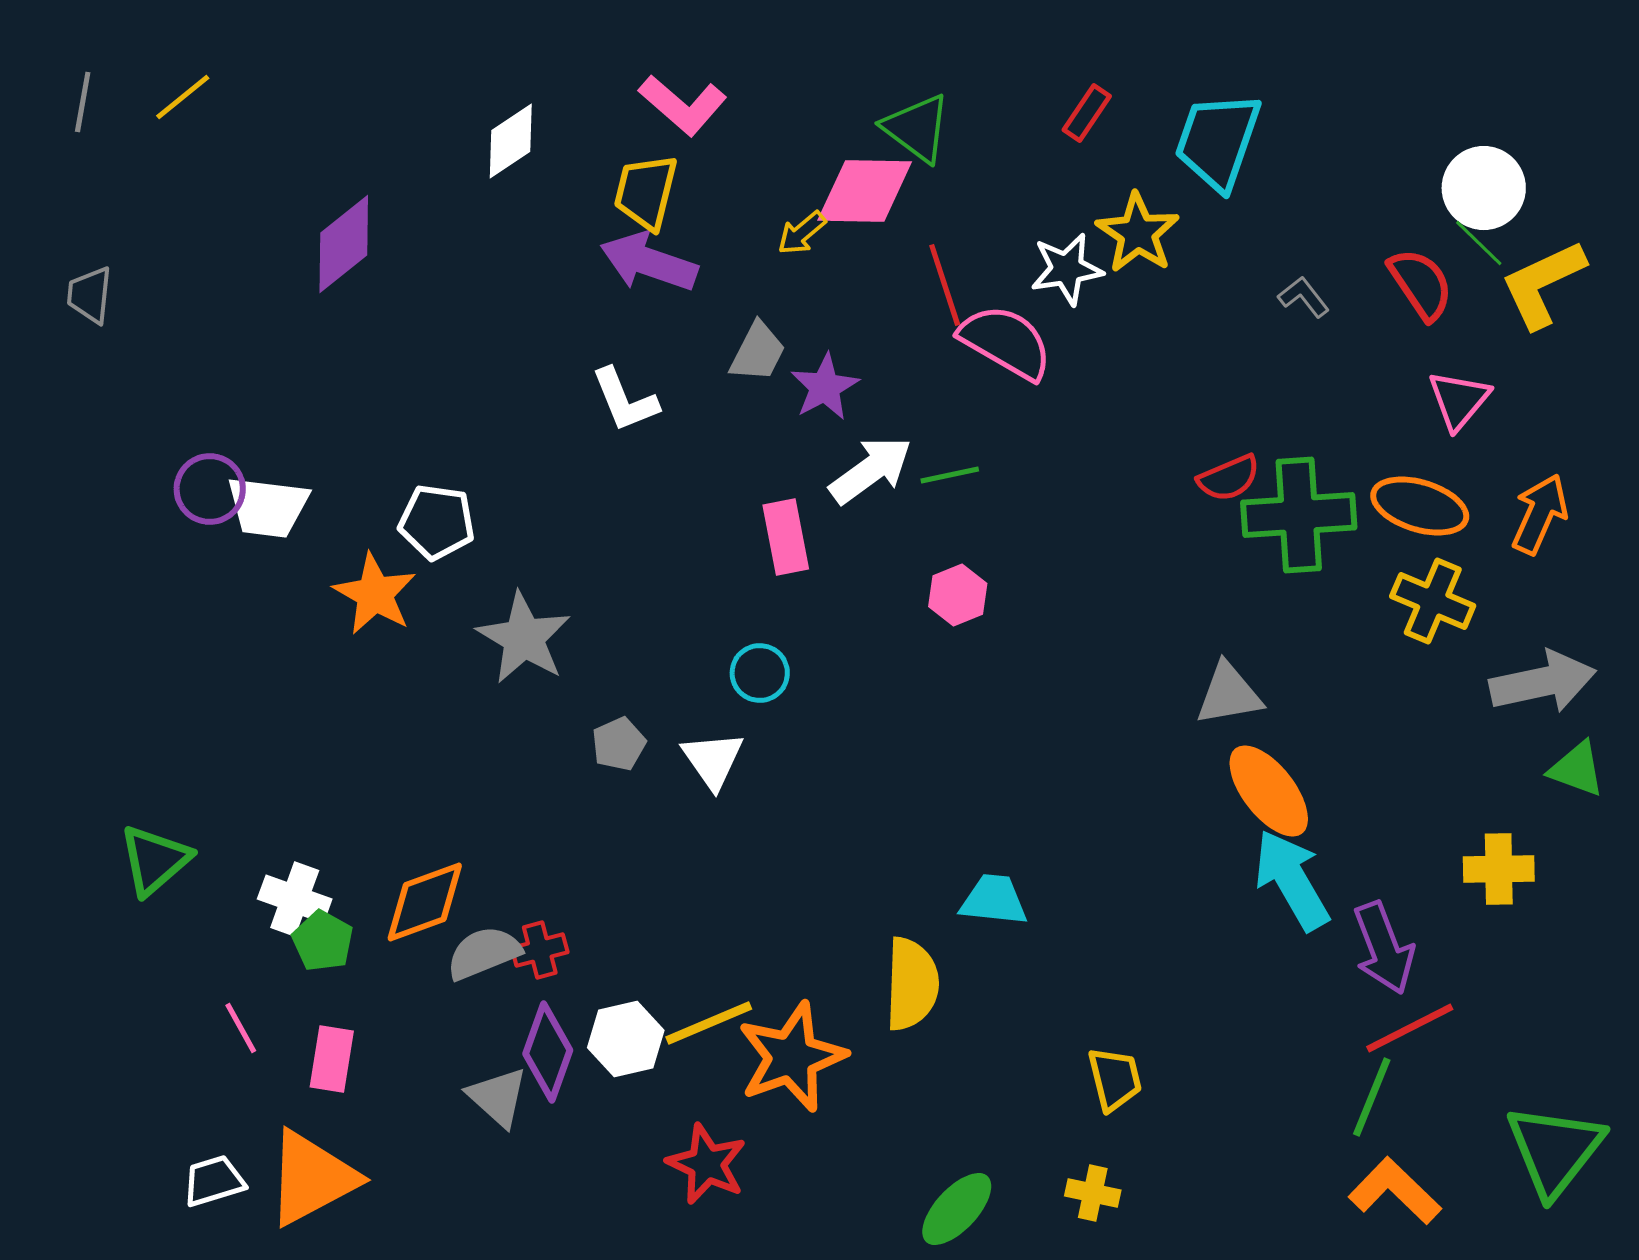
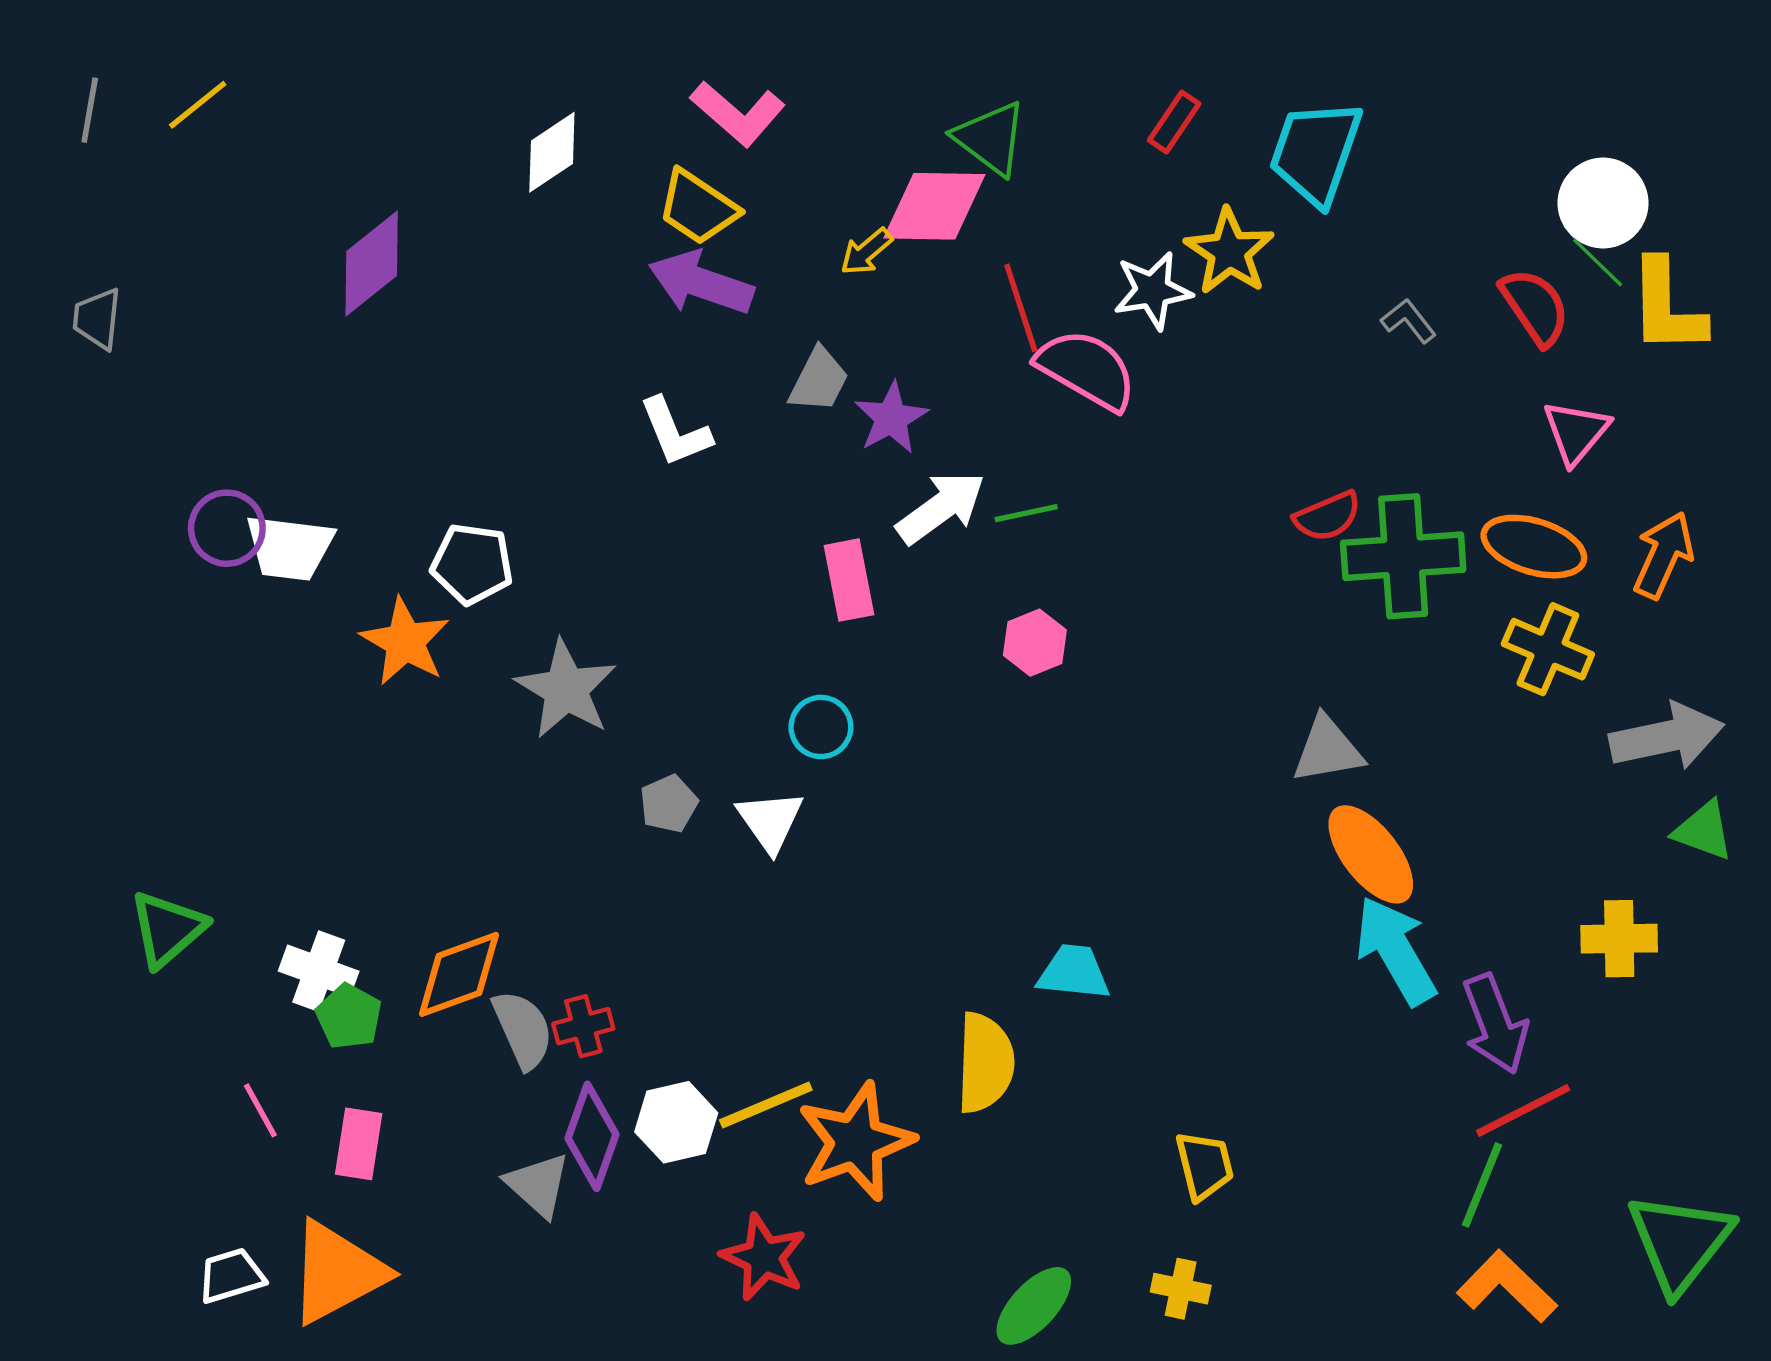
yellow trapezoid: (646, 192) -> (698, 207), turned -70
yellow L-shape: (1543, 284) -> (1667, 307), turned -66
gray semicircle: (484, 953) -> (523, 1029), turned 88

